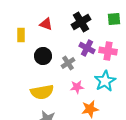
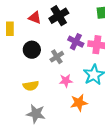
black cross: (81, 22) -> (59, 16), moved
yellow semicircle: (42, 92) -> (31, 86), size x0.7

